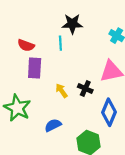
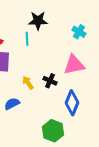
blue semicircle: (53, 125) -> (12, 104), moved

